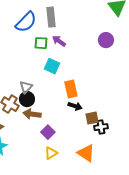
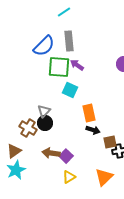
green square: (41, 43) -> (59, 67), size x1.6
brown arrow: (32, 114) -> (51, 153), moved
orange triangle: (86, 153) -> (104, 177), turned 42

